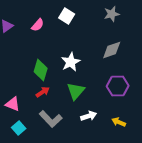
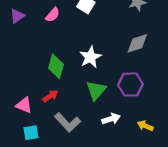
purple hexagon: (118, 86) -> (130, 85), moved
red arrow: (43, 92) -> (50, 96), moved
cyan square: (19, 128) -> (31, 133), turned 32

